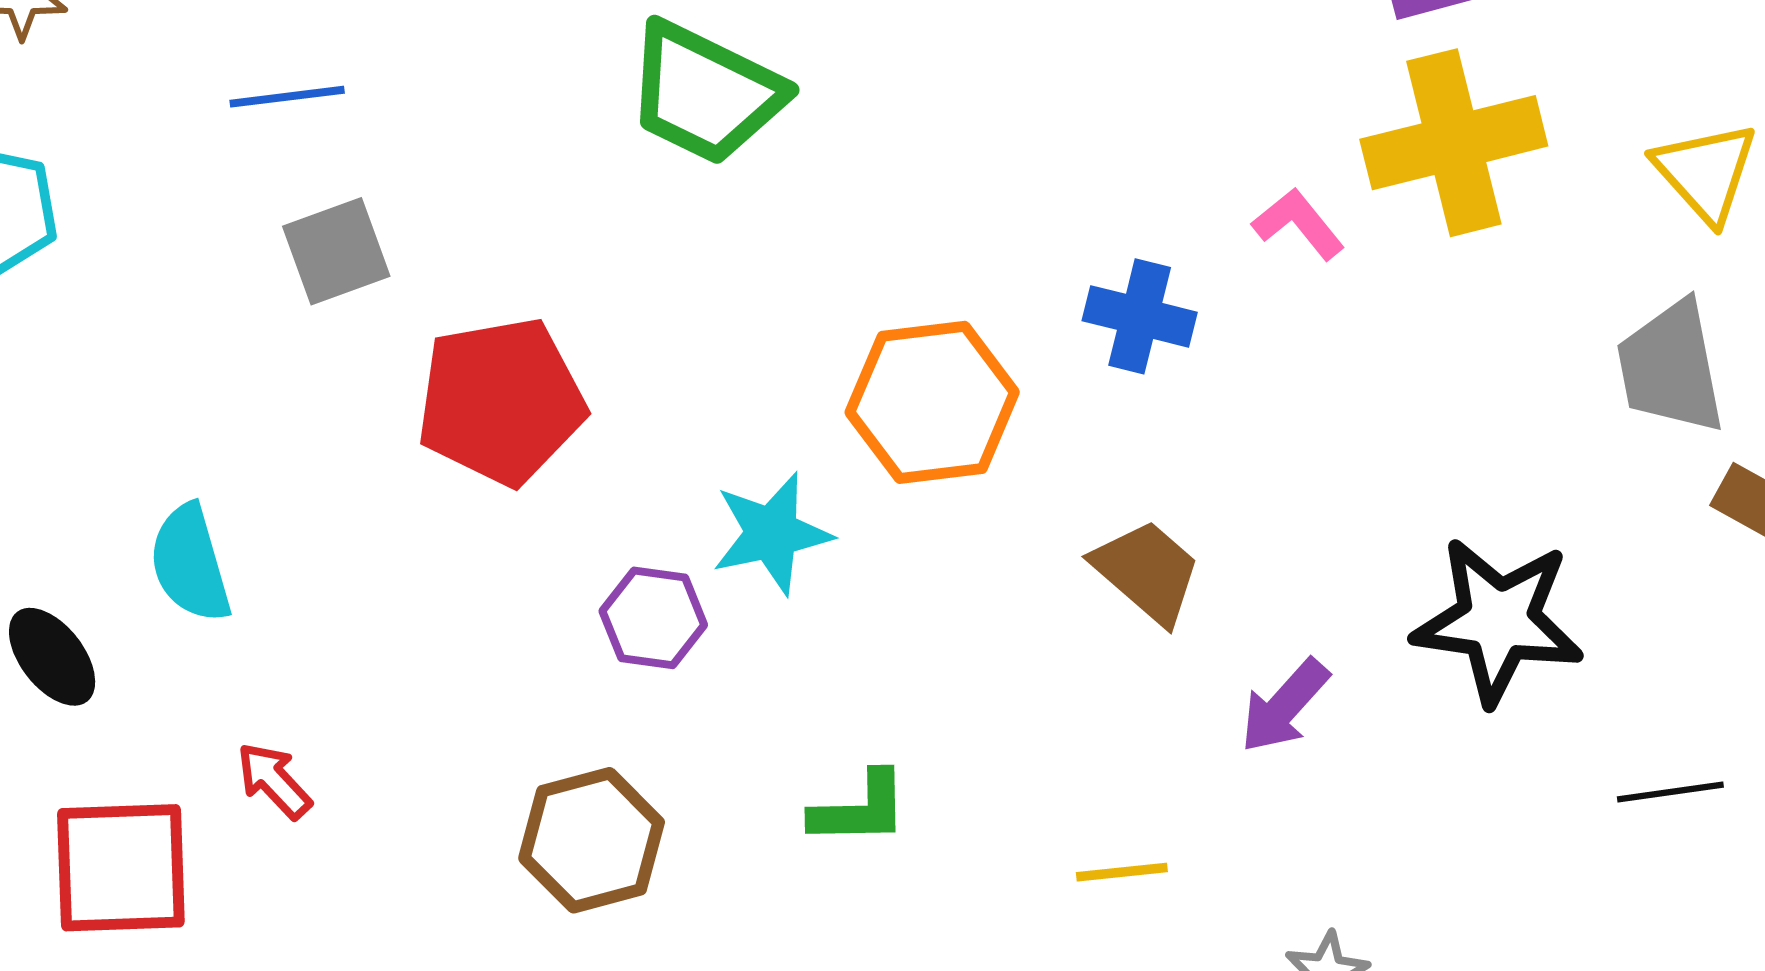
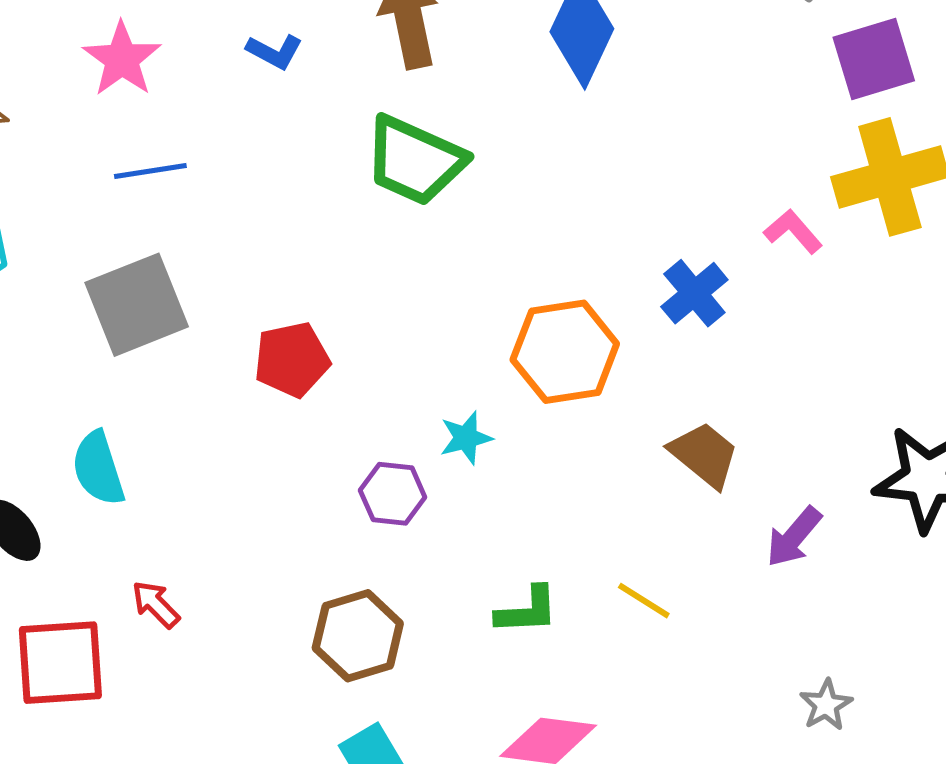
gray square: (336, 251) -> (137, 305), moved, size x1.5
blue cross: (1140, 316) -> (694, 293), turned 38
red pentagon: (501, 401) -> (292, 360), size x0.7
cyan star: (772, 533) -> (466, 438), size x0.7
yellow line: (1122, 872) -> (644, 601), moved, turned 40

